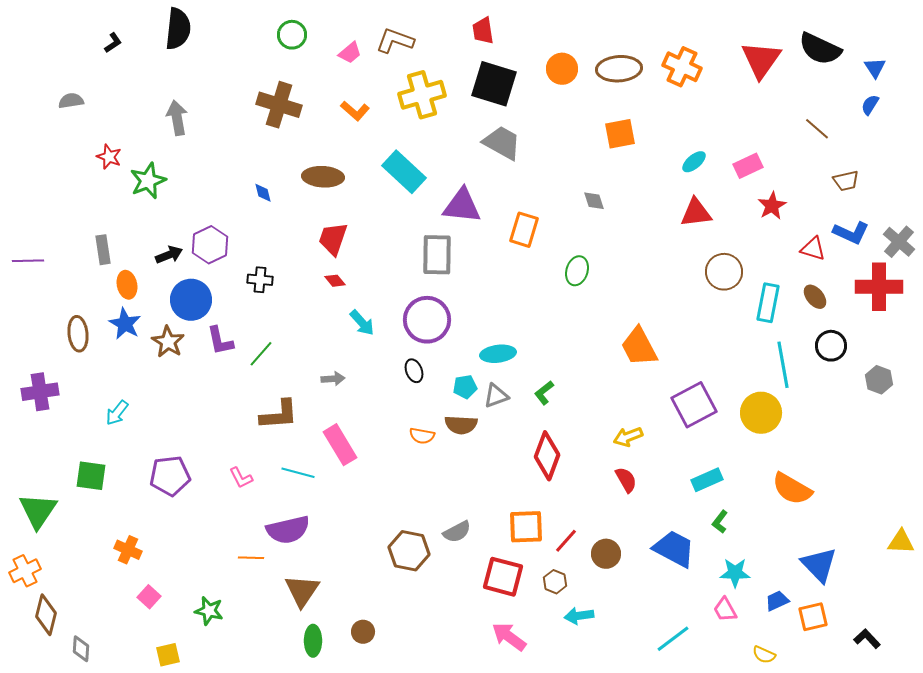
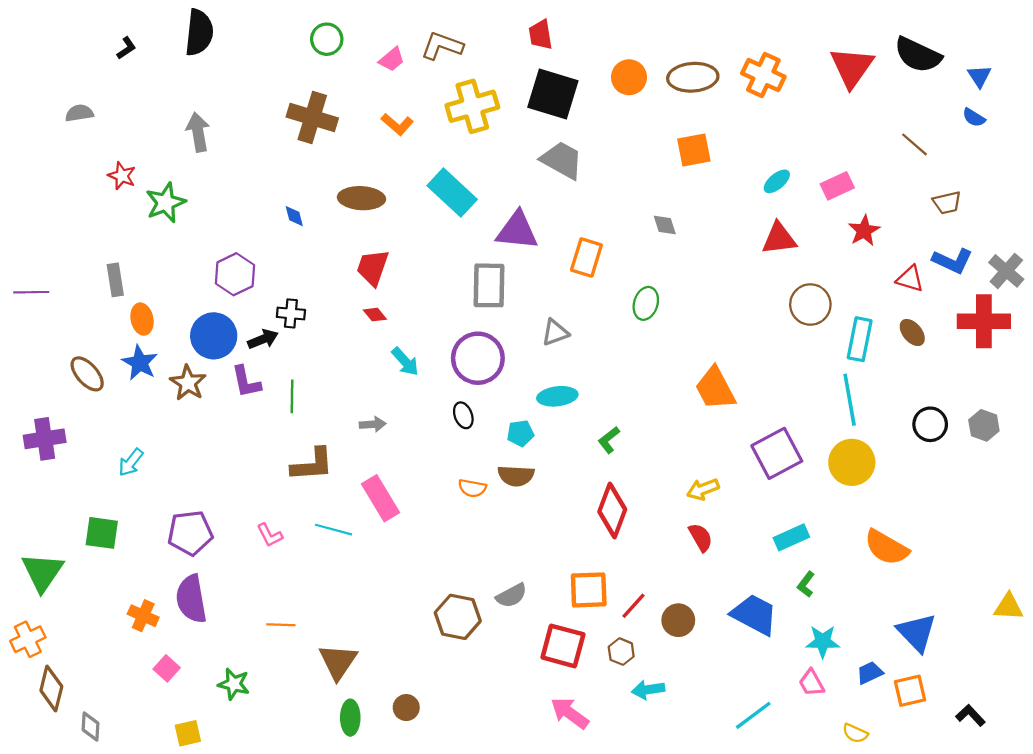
blue semicircle: (870, 105) -> (974, 118), turned -90
black arrow: (169, 255) -> (263, 339), moved
brown ellipse: (78, 334) -> (87, 374), turned -36
black circle: (831, 346) -> (930, 424), moved
green line: (261, 354) -> (292, 396), turned -40
cyan line: (783, 365) -> (850, 400), moved
gray triangle: (496, 396) -> (555, 332), moved
purple semicircle: (288, 530) -> (191, 599), moved, turned 93

